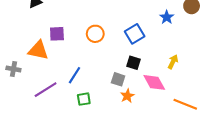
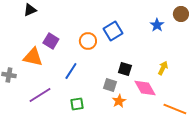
purple square: (57, 34) -> (51, 41), turned 35
blue square: (135, 34) -> (113, 31), moved
blue line: (75, 75) -> (71, 71), moved

